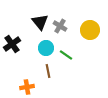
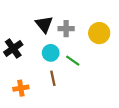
gray cross: (60, 26) -> (66, 29), turned -32
orange cross: (27, 87) -> (21, 88), moved

